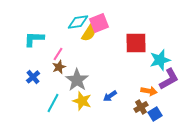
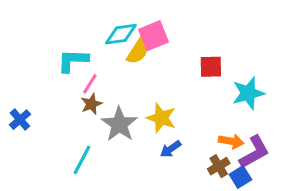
cyan L-shape: (34, 39) -> (73, 61), moved
red square: (136, 43) -> (211, 67), size x0.7
blue cross: (33, 77) -> (20, 120), moved
purple L-shape: (169, 79) -> (254, 152), moved
yellow star: (82, 101) -> (161, 118), moved

